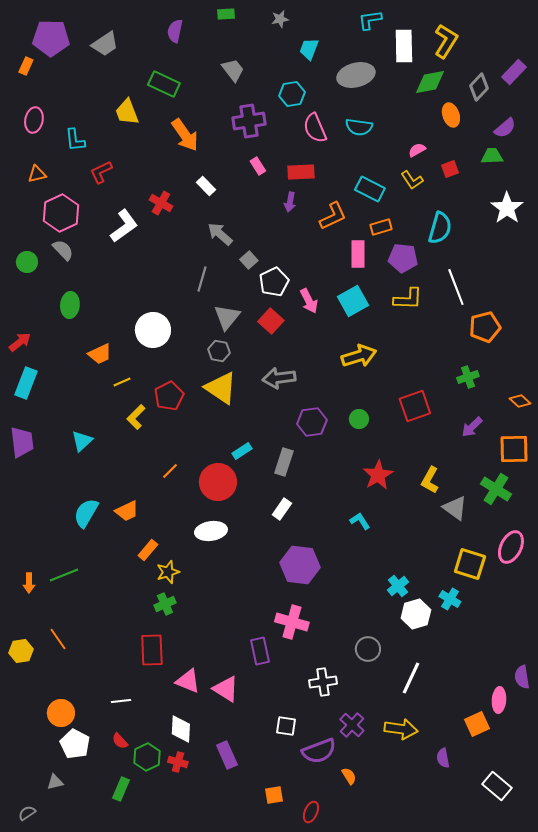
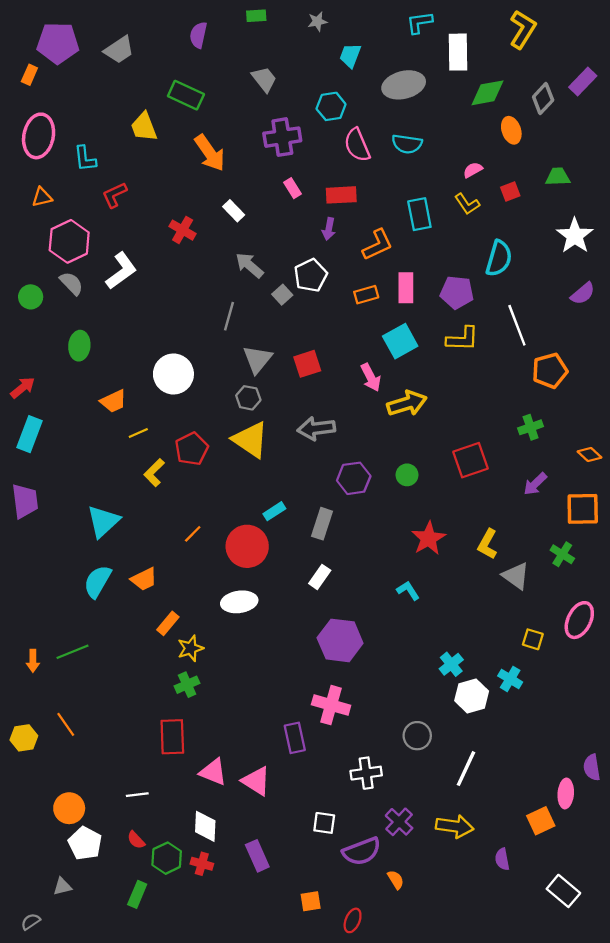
yellow L-shape: (446, 41) -> (523, 29), moved
pink ellipse: (34, 120) -> (39, 136), size x1.5
purple semicircle: (505, 128) -> (583, 294), moved
cyan rectangle: (370, 189) -> (419, 214), turned 52
white L-shape: (124, 226) -> (121, 271), moved
orange rectangle: (381, 227) -> (366, 295), moved
white pentagon: (274, 282) -> (311, 275), moved
pink arrow: (309, 301) -> (371, 377), moved
red square: (271, 321) -> (307, 364), turned 30
cyan triangle: (82, 441) -> (103, 521), moved, size x1.4
green cross: (496, 489) -> (562, 554), size x0.7
yellow square: (470, 564) -> (533, 639), size x0.6

